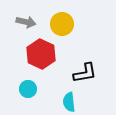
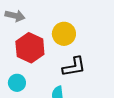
yellow circle: (62, 24) -> (64, 34), moved

